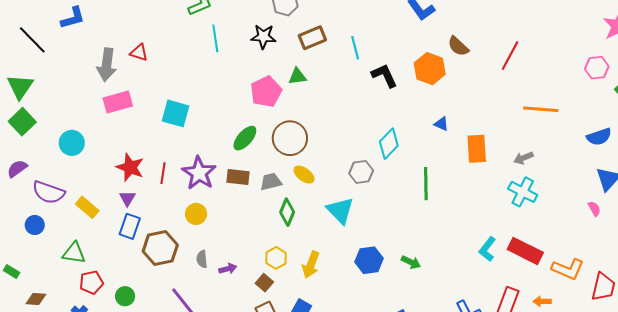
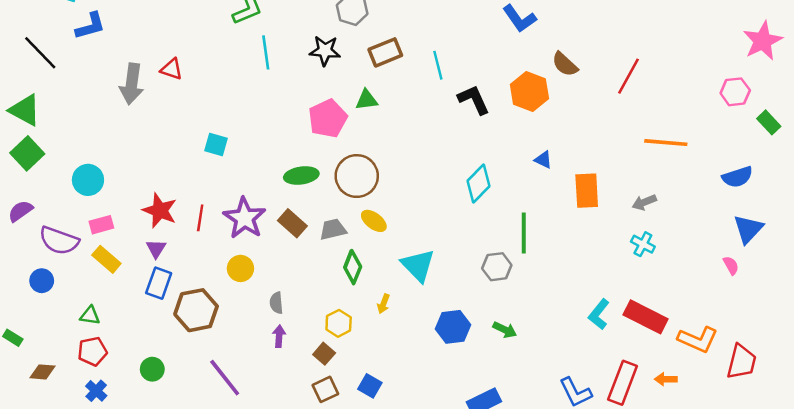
green triangle: (20, 87) -> (25, 110), turned -36
pink rectangle: (118, 102) -> (101, 225), moved, size x0.7
cyan square: (176, 113) -> (216, 144), size x0.7
green ellipse: (245, 138) -> (301, 176), turned 40
gray hexagon: (361, 172) -> (497, 267), moved
brown rectangle: (238, 177) -> (292, 223), turned 35
cyan cross: (523, 192) -> (643, 244), size x0.7
green triangle: (74, 253) -> (90, 315), size x0.7
gray semicircle: (202, 259) -> (276, 303), moved
yellow arrow: (311, 265) -> (384, 304), moved, size x0.6
purple arrow: (228, 269) -> (279, 336), turned -72
red pentagon: (91, 282) -> (92, 351), moved

